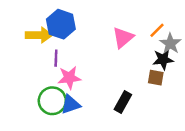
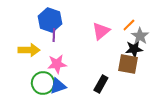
yellow arrow: (39, 35) -> (29, 50), moved
purple line: (56, 58) -> (54, 35), moved
brown square: (156, 78) -> (128, 64), size x1.5

